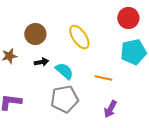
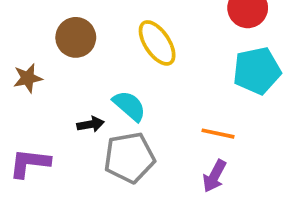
black arrow: (41, 62) -> (91, 124), moved
orange line: (103, 78) -> (218, 134), moved

